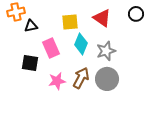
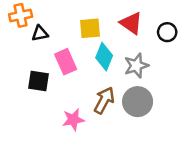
black circle: (136, 14) -> (167, 32), moved
pink star: (57, 81) -> (73, 120), moved

